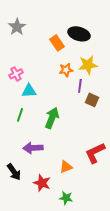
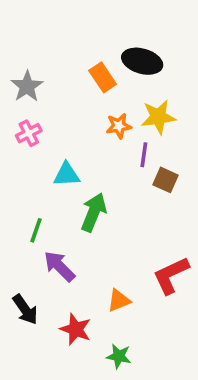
gray star: (17, 27) -> (27, 86), moved
cyan triangle: (29, 91) -> (67, 175), moved
green line: (20, 115) -> (36, 230), moved
purple arrow: (33, 148) -> (59, 266), turned 48

